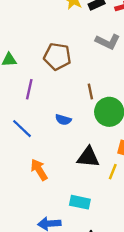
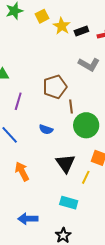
brown pentagon: (57, 56) -> (55, 87), moved, turned -30
black triangle: (88, 157) -> (65, 163), turned 45
cyan rectangle: (80, 202) -> (69, 203), moved

